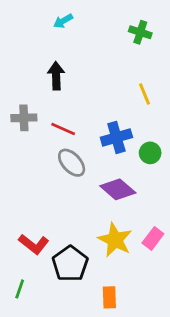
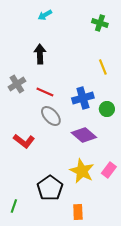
gray cross: (24, 118) -> (17, 84), turned -30
red L-shape: (34, 244) -> (24, 141), moved

